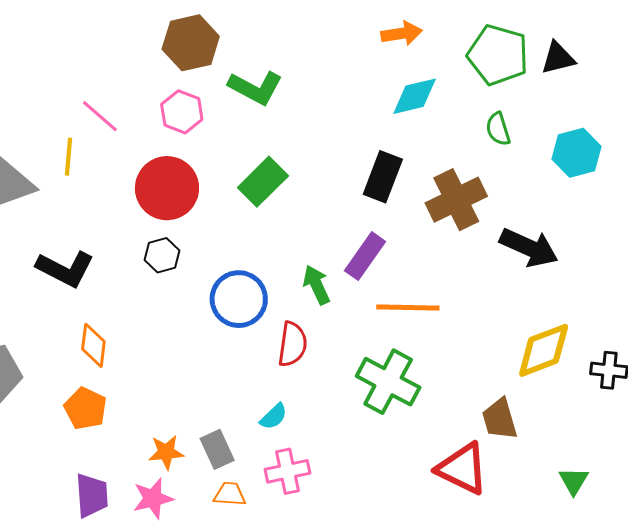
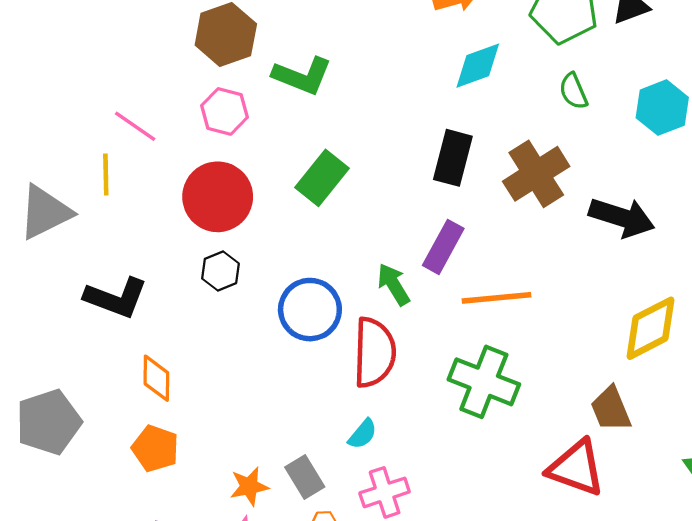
red semicircle: (292, 344) -> (374, 352), size x1.4

